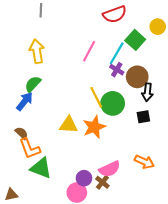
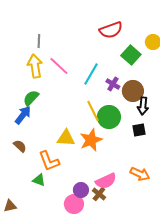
gray line: (41, 10) -> (39, 41), moved
pink line: (89, 51) -> (59, 66), moved, turned -75
cyan line: (117, 53) -> (91, 74), moved
orange L-shape: (30, 148) -> (49, 161), moved
green triangle: (41, 168) -> (39, 180), size x0.6

